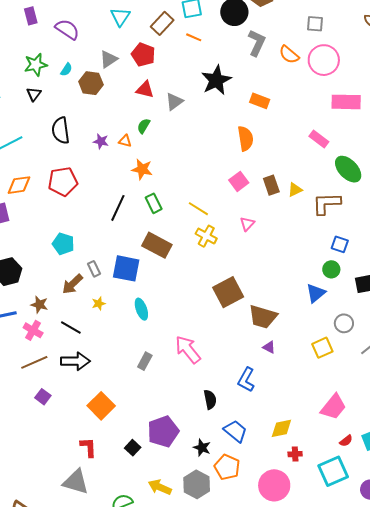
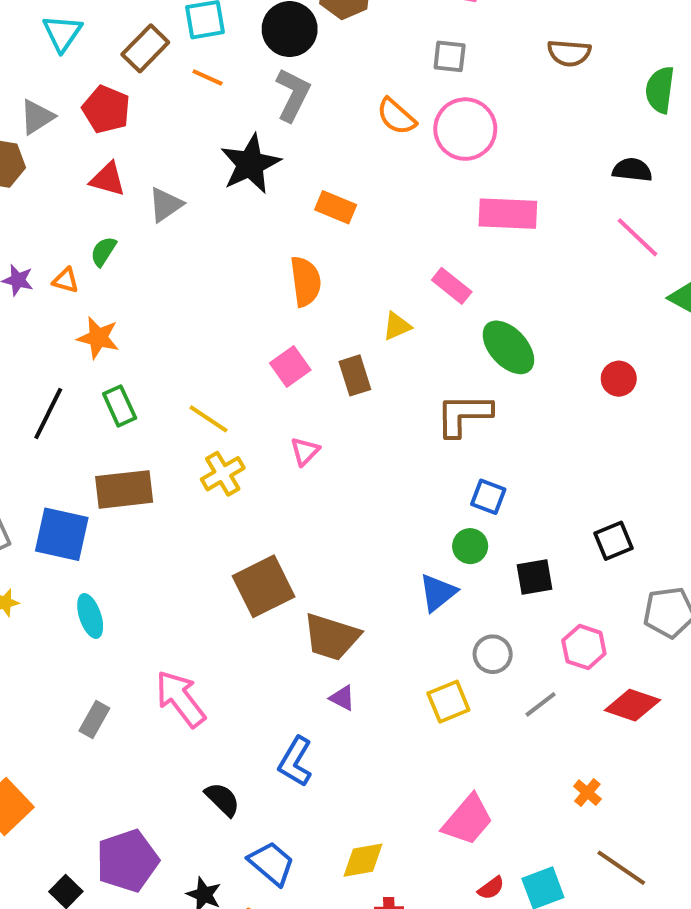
gray L-shape: (257, 43) -> (293, 95), moved
yellow triangle: (295, 190) -> (397, 326), moved
yellow cross: (206, 236) -> (223, 474), turned 30
brown rectangle: (157, 245) -> (124, 489), turned -36
black semicircle: (210, 400) -> (222, 799), turned -36

